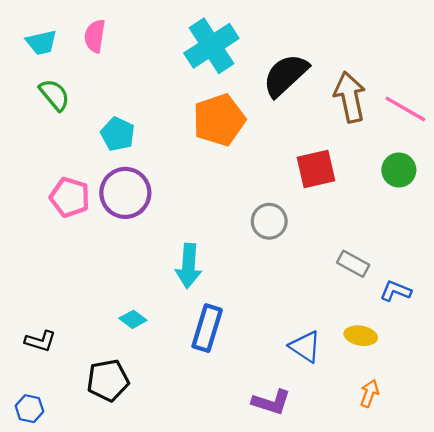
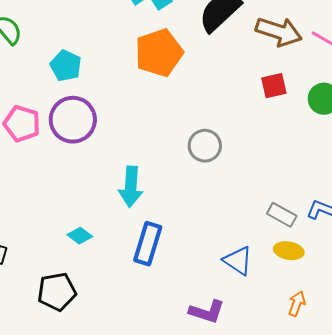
brown arrow: (350, 97) -> (279, 32), turned 120
red square: (316, 169) -> (274, 86), moved, size x0.7
gray rectangle: (353, 264) -> (282, 215), moved

